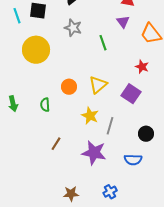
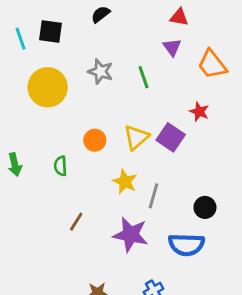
gray star: (73, 28) -> (101, 72), moved
purple square: (131, 94) -> (171, 137), moved
blue semicircle: (133, 160) -> (186, 245), size x1.4

